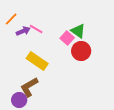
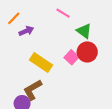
pink line: (36, 29) -> (63, 13), moved
pink square: (67, 38) -> (71, 57), moved

